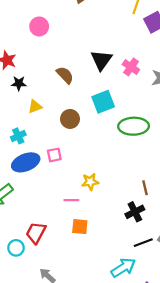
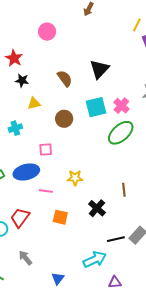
pink cross: (131, 67) -> (121, 106), moved
green ellipse: (134, 126) -> (121, 133), turned -48
blue ellipse: (26, 162) -> (26, 172), moved
pink line: (71, 200) -> (46, 191), moved
black cross: (135, 212) -> (97, 208), moved, turned -30

